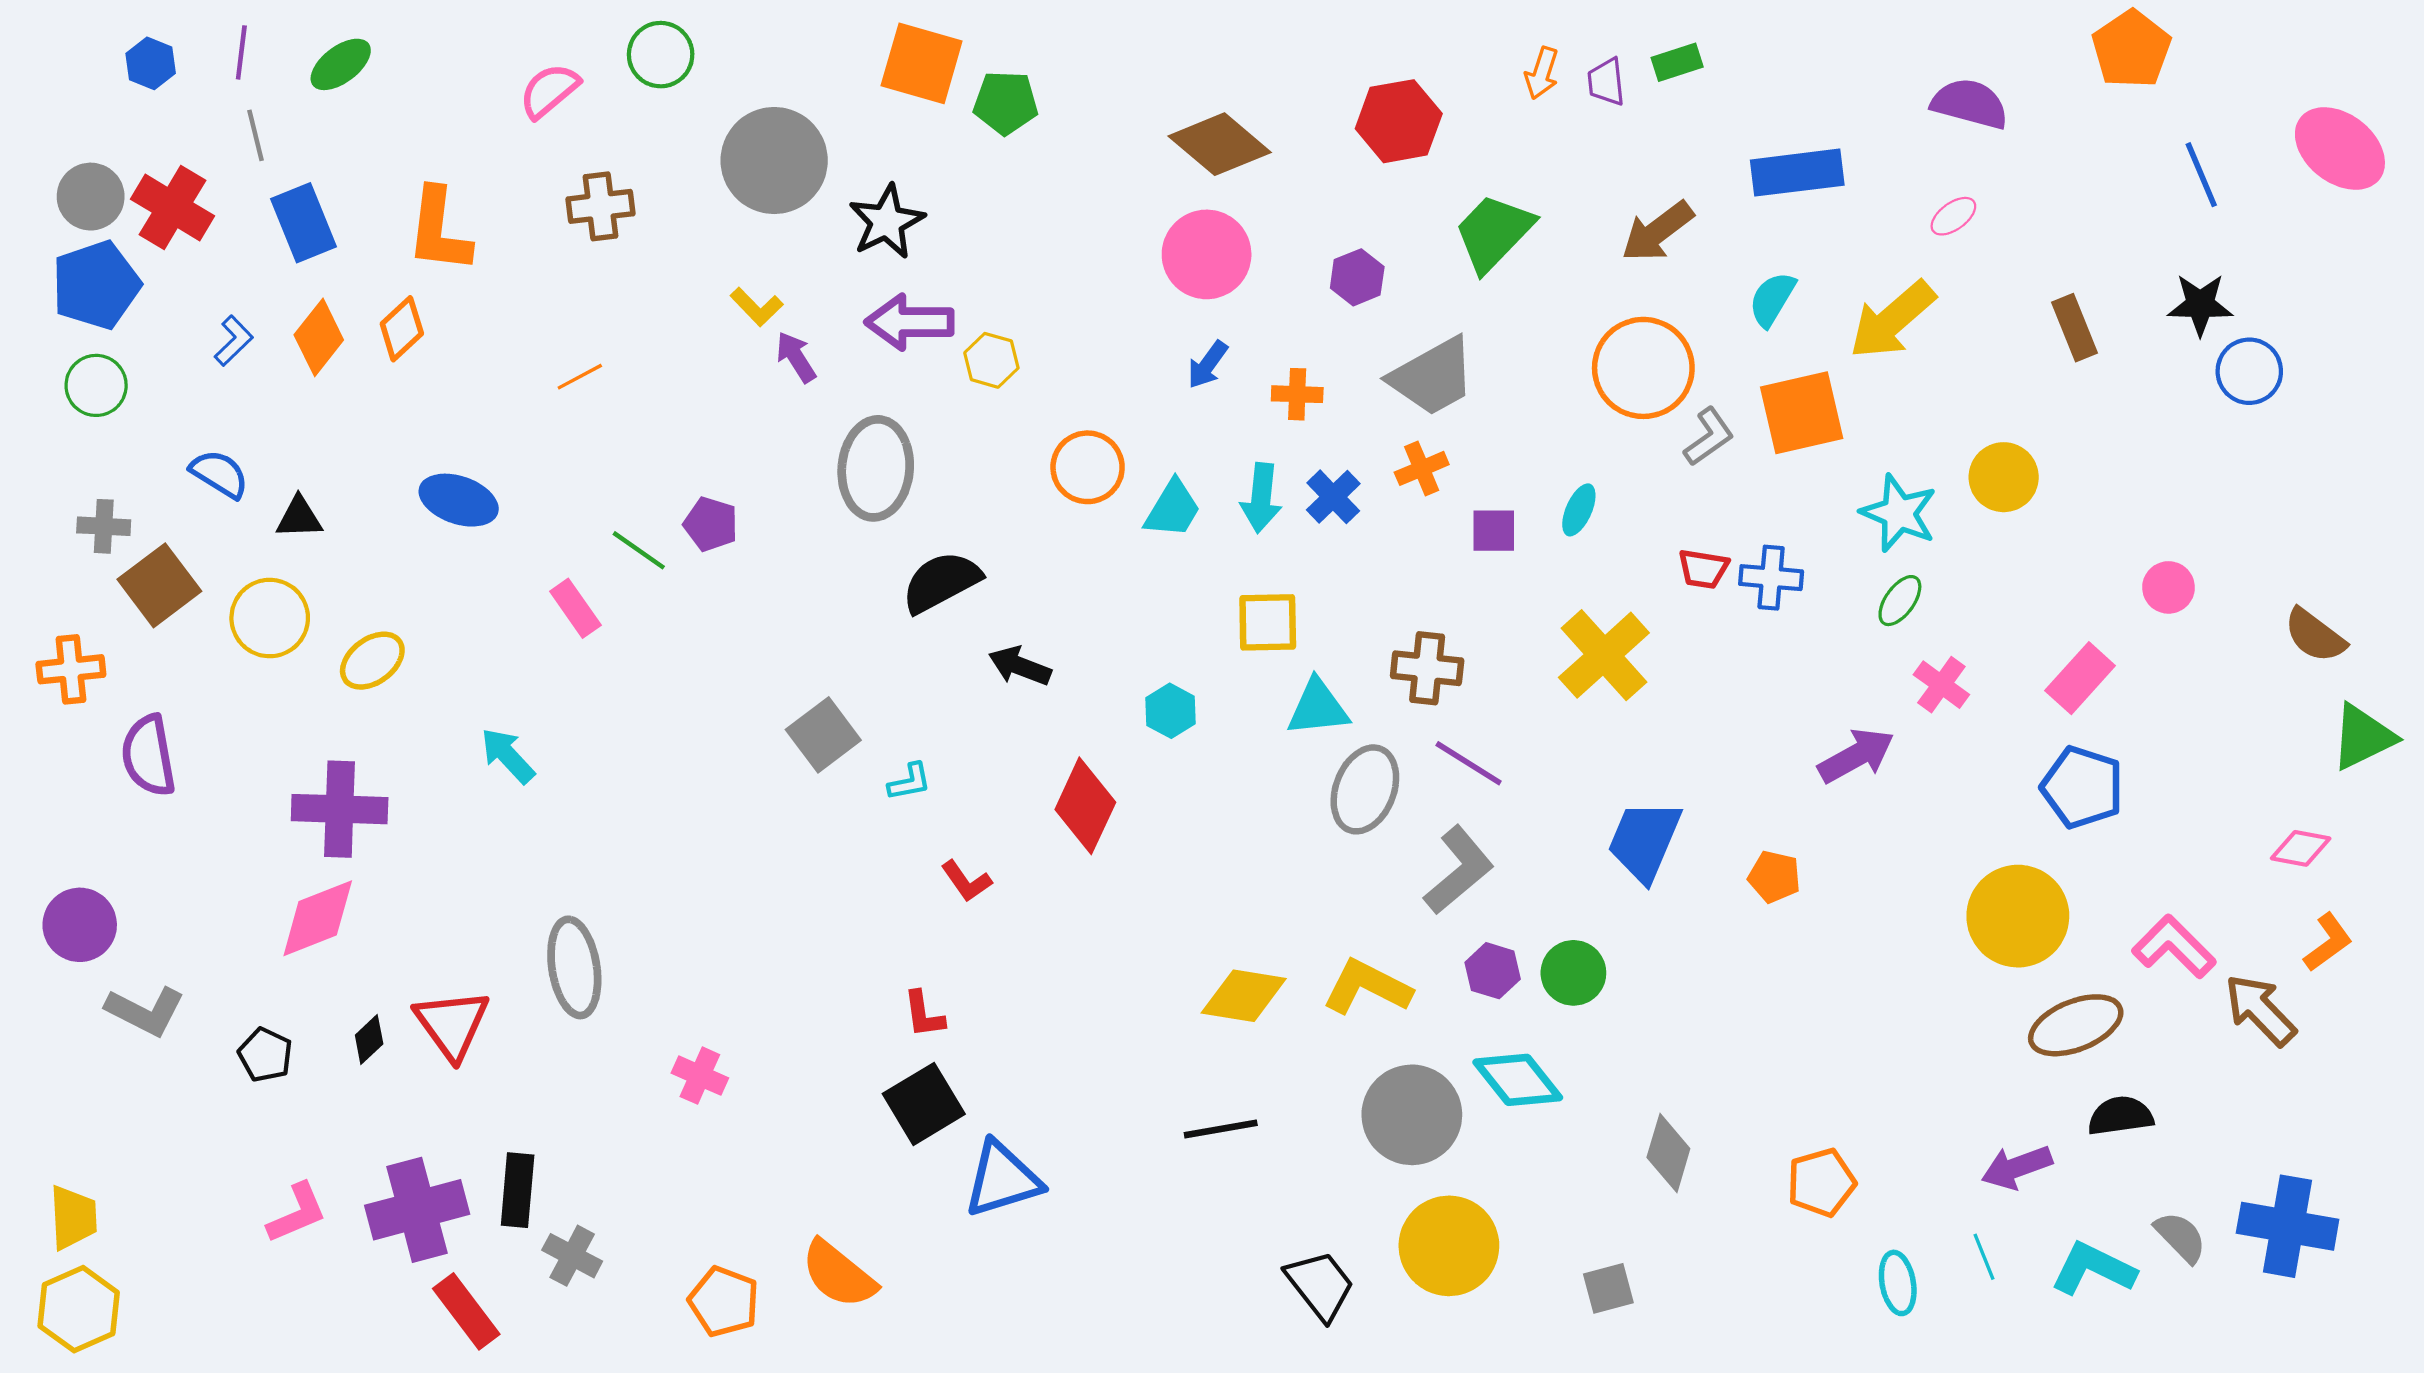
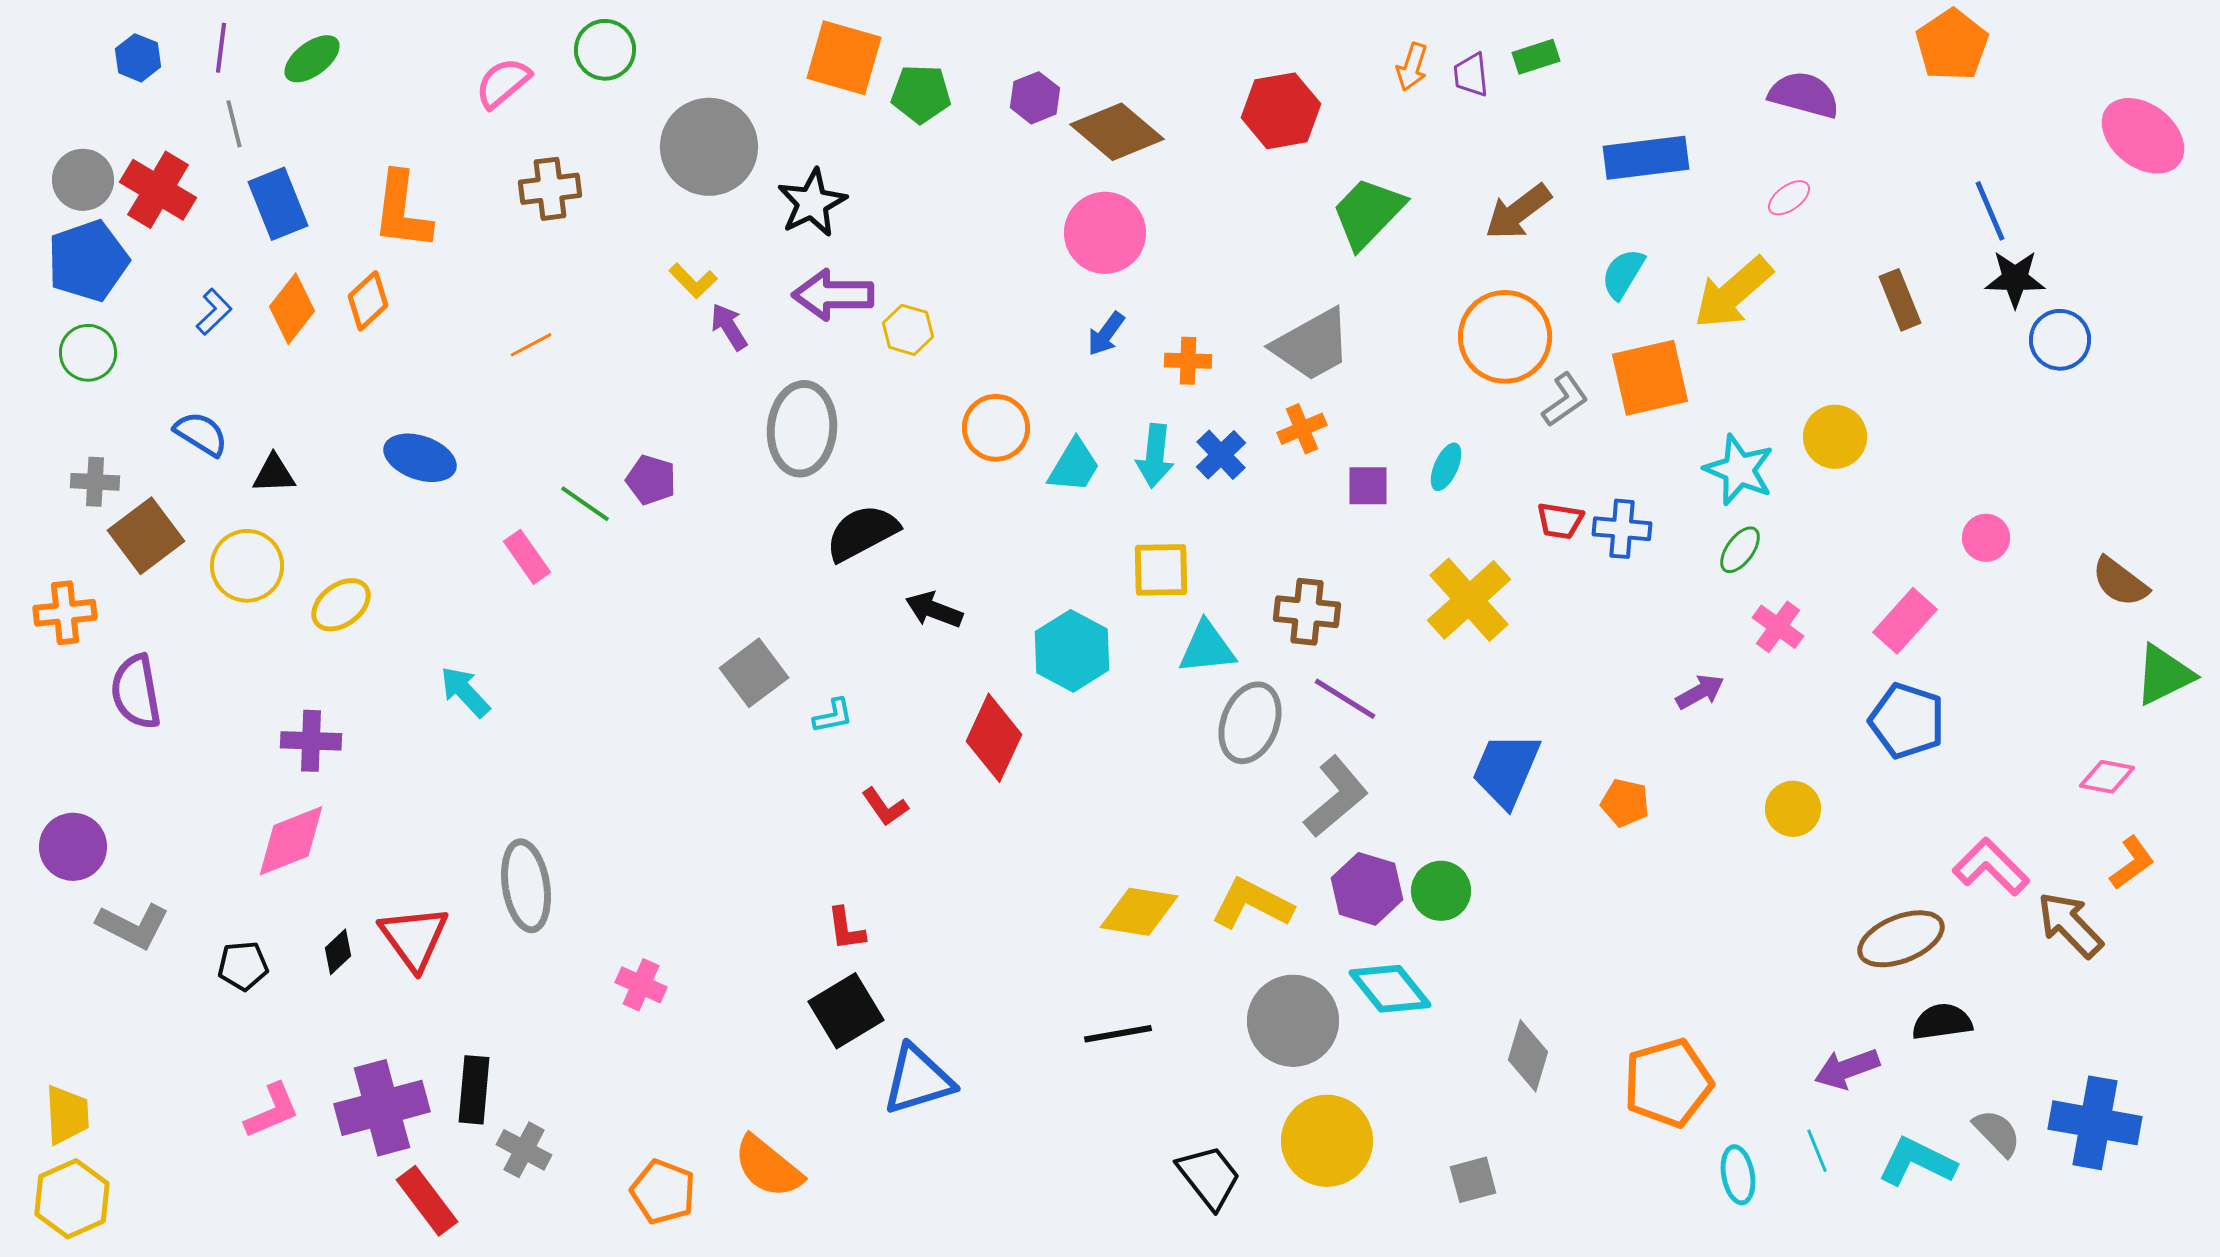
blue line: (2201, 175) -> (1990, 211), moved
purple hexagon: (1357, 277) -> (1035, 98), moved
cyan hexagon: (1171, 711) -> (1072, 651), size x1.6
purple arrow: (1856, 756) -> (1700, 692), size x0.7
purple cross: (340, 809) -> (311, 741), size x0.7
yellow circle: (2018, 916) -> (1793, 809), moved, size x0.6
purple hexagon: (1493, 971) -> (1367, 889), size x1.4
black pentagon: (265, 1055) -> (243, 966), turned -30
orange pentagon: (1821, 1183) -> (1668, 1083), size x1.4

